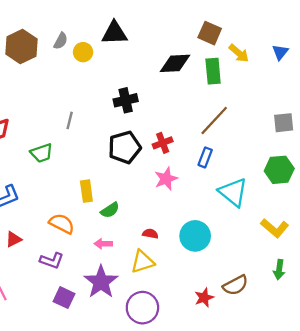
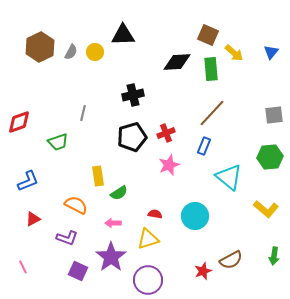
gray semicircle: (61, 41) -> (71, 52), moved
green arrow: (279, 270) -> (274, 256), moved

